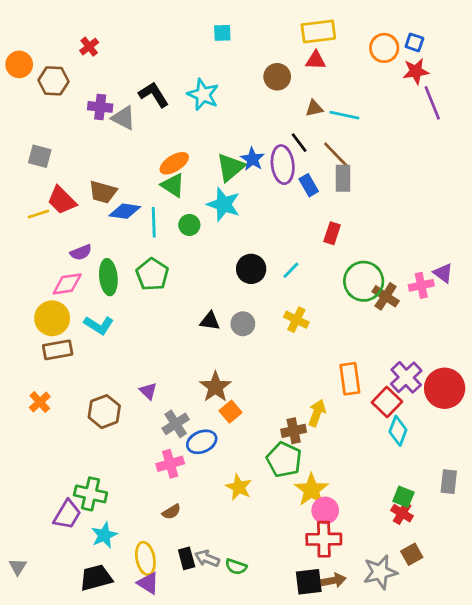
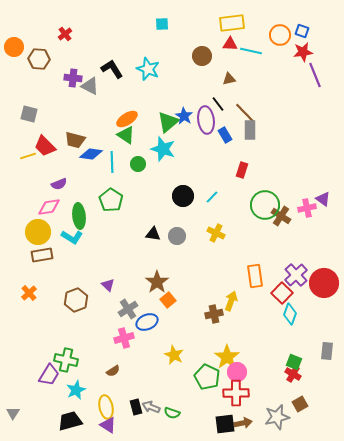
cyan line: (344, 115) -> (251, 51), moved
green ellipse: (108, 277) -> (79, 216), moved
green pentagon: (284, 460) -> (207, 377), moved
brown semicircle: (172, 512) -> (113, 371), moved

